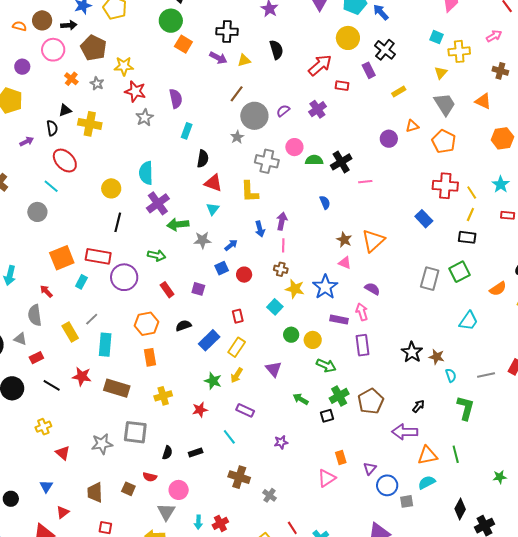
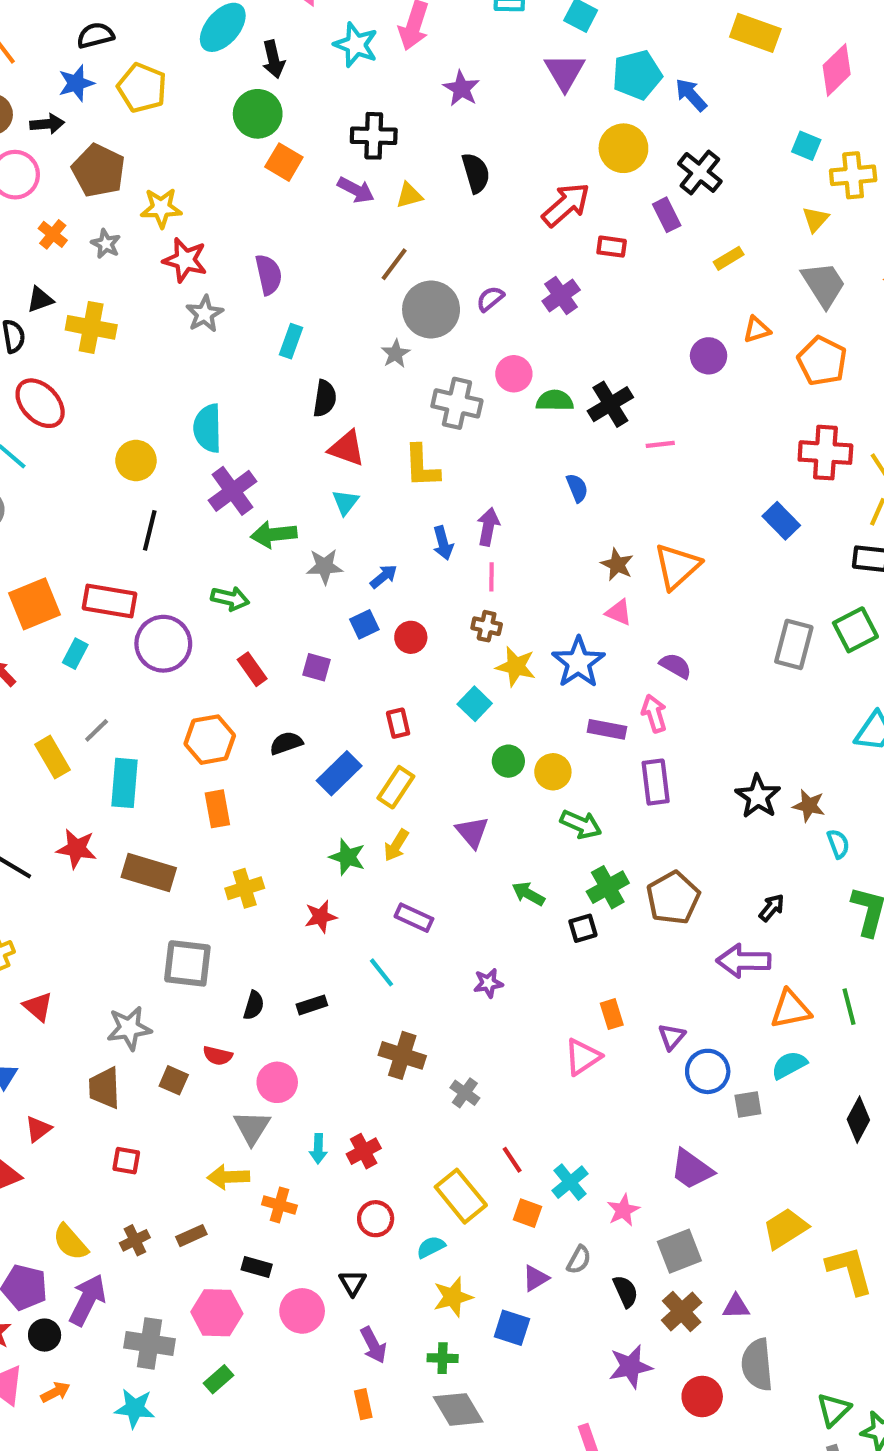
gray star: (102, 444) -> (129, 1028), moved

